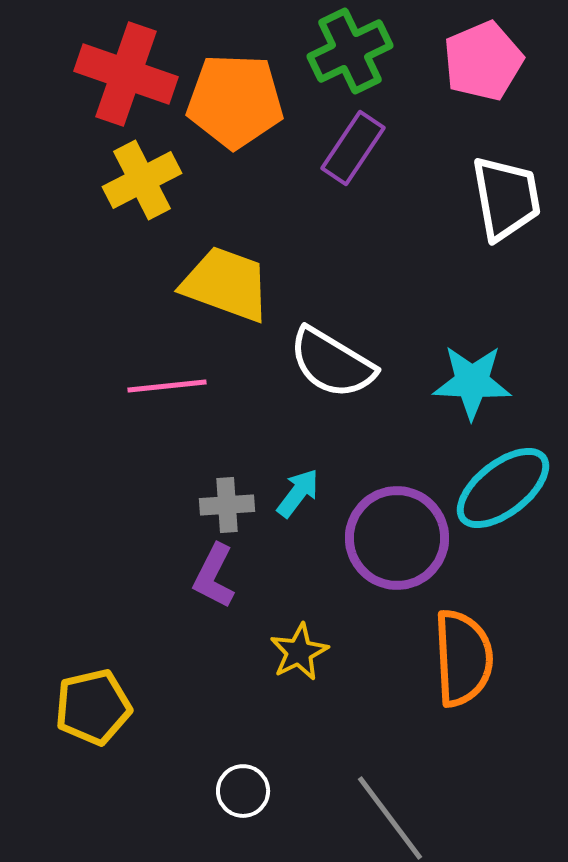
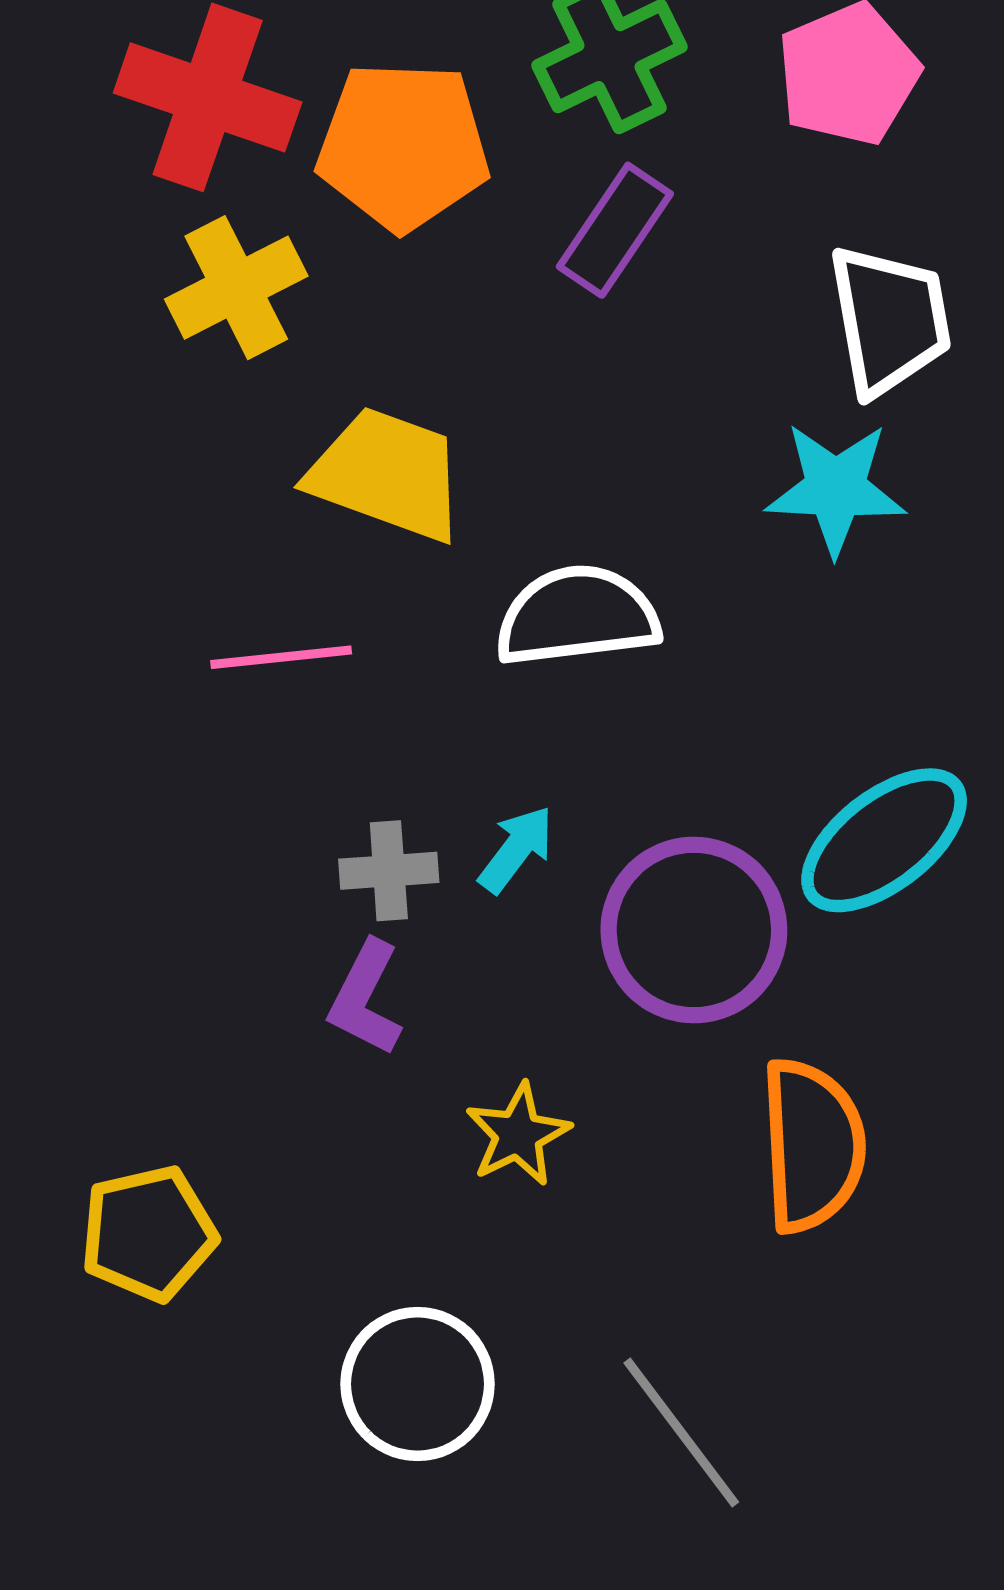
white semicircle: (332, 363) -> (577, 616), turned 142
cyan star: (472, 382) -> (836, 489), moved
white circle: (243, 791) -> (418, 1384), size x1.6

